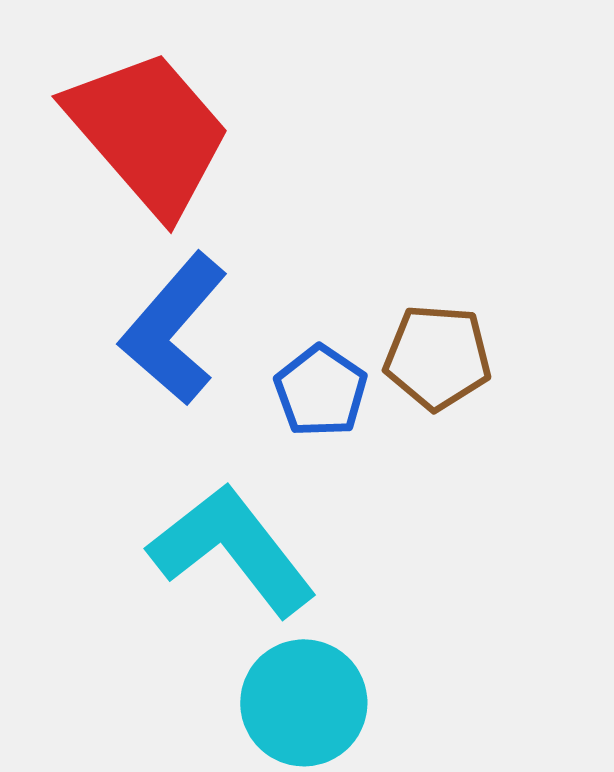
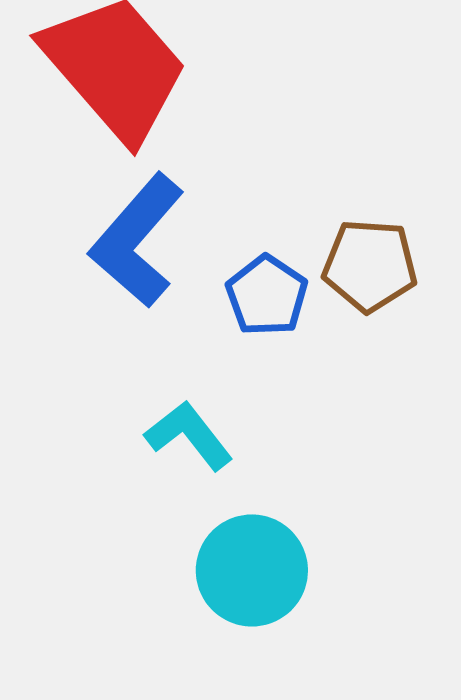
cyan L-shape: (232, 550) -> (189, 435), size x0.6

